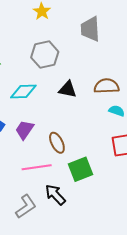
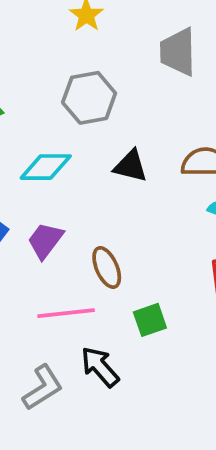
green square: (81, 169) -> (150, 320), size x0.7

